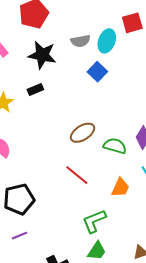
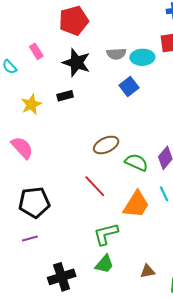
cyan ellipse: (107, 41) -> (142, 57), turned 60
orange trapezoid: (120, 188) -> (136, 204), size x1.4

